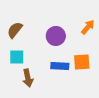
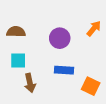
brown semicircle: (15, 30) -> (16, 32), turned 54
orange square: (82, 62) -> (91, 86), moved, turned 30

